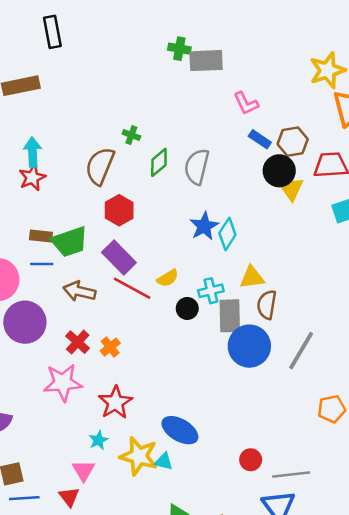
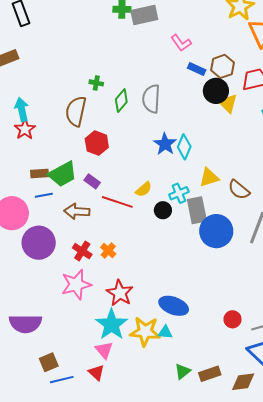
purple rectangle: (119, 257) -> (92, 181), moved, size x0.6
brown semicircle: (267, 305) -> (239, 190), moved, turned -50
cyan star: (98, 440) -> (112, 324), size x2.0

